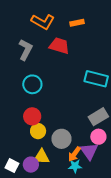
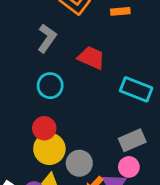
red trapezoid: (59, 46) -> (91, 58), moved
yellow circle: (38, 131) -> (49, 149), size x1.5

